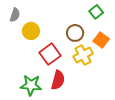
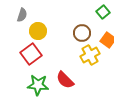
red square: (50, 54) -> (31, 54), moved
red semicircle: (58, 80) -> (65, 80), turned 120

